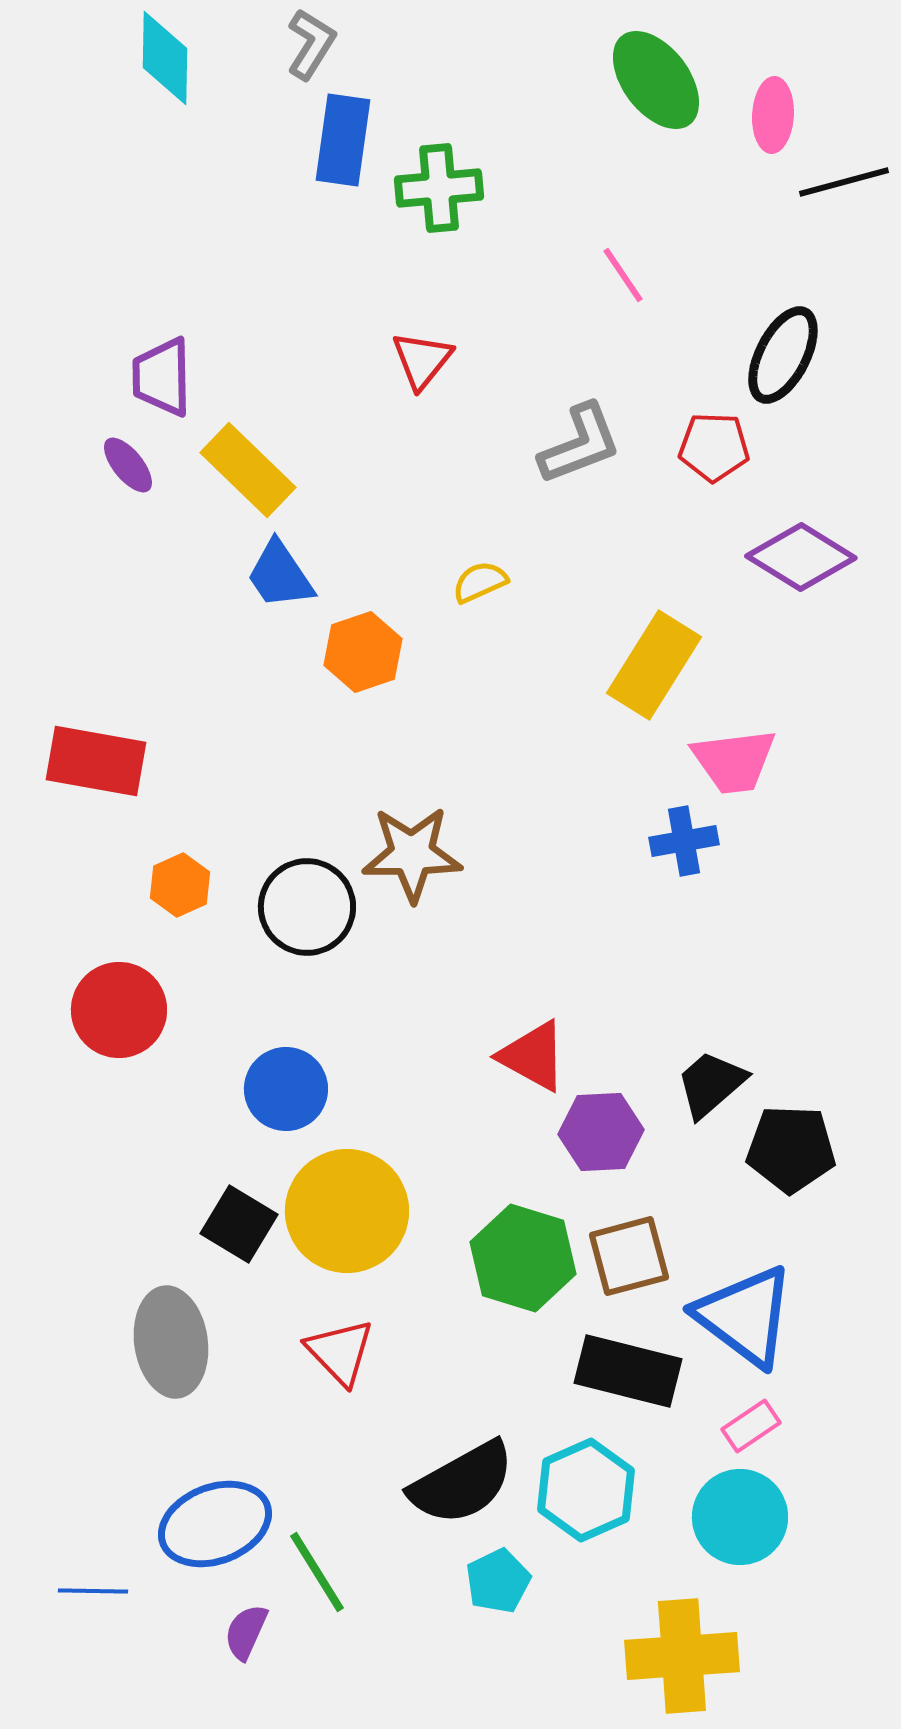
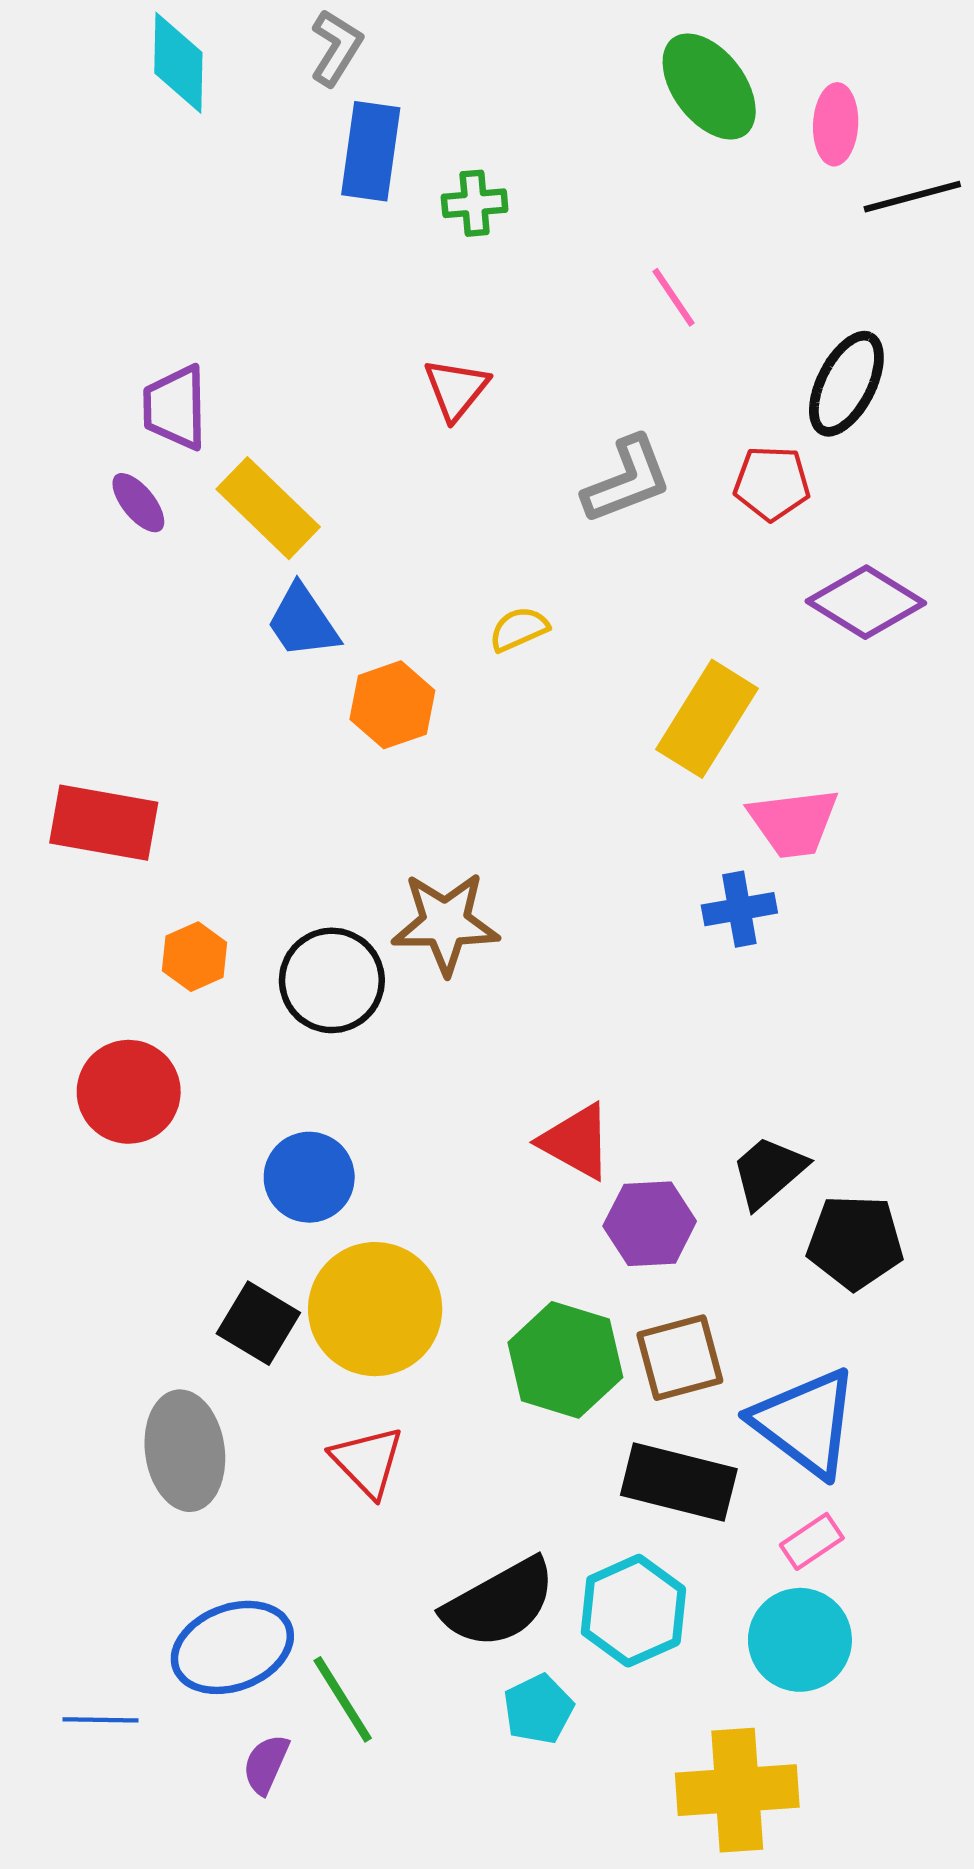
green cross: (439, 188) -> (475, 203), size x0.7

